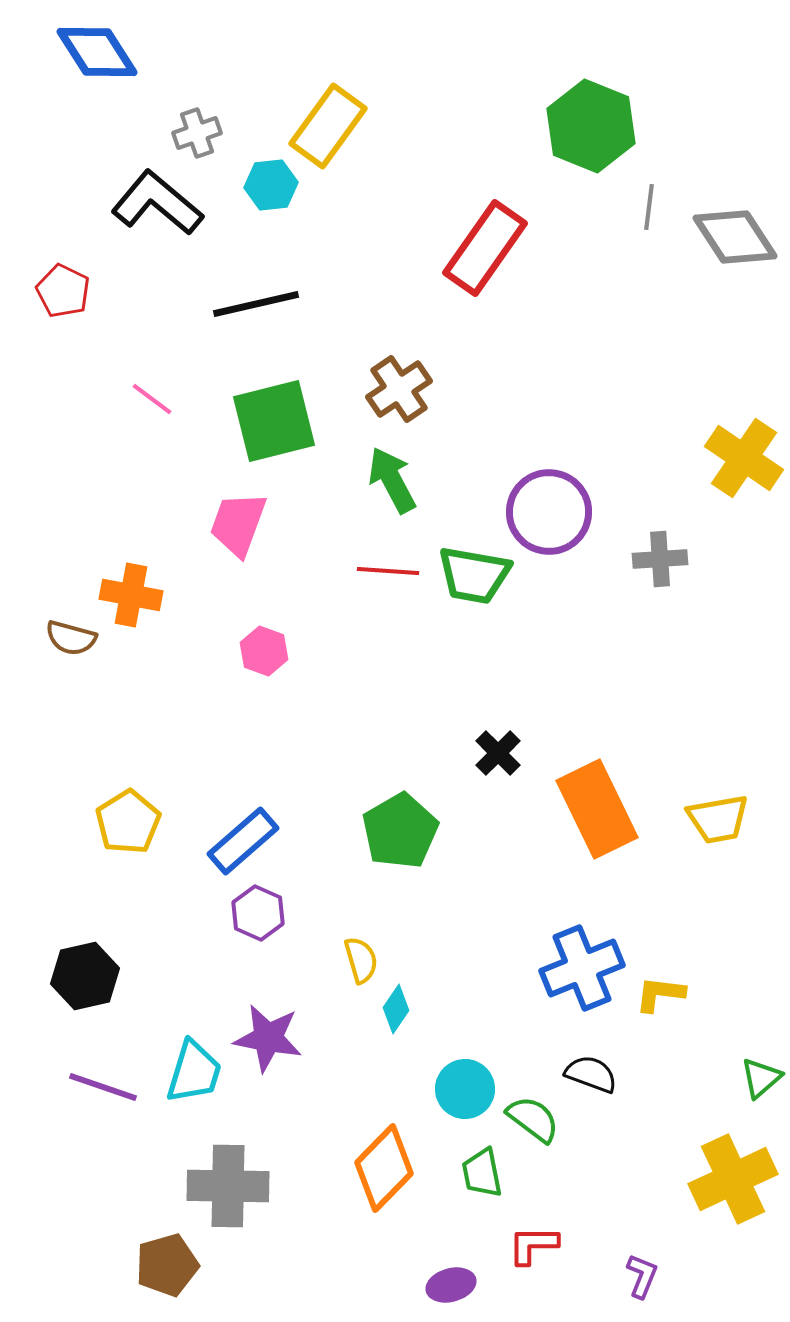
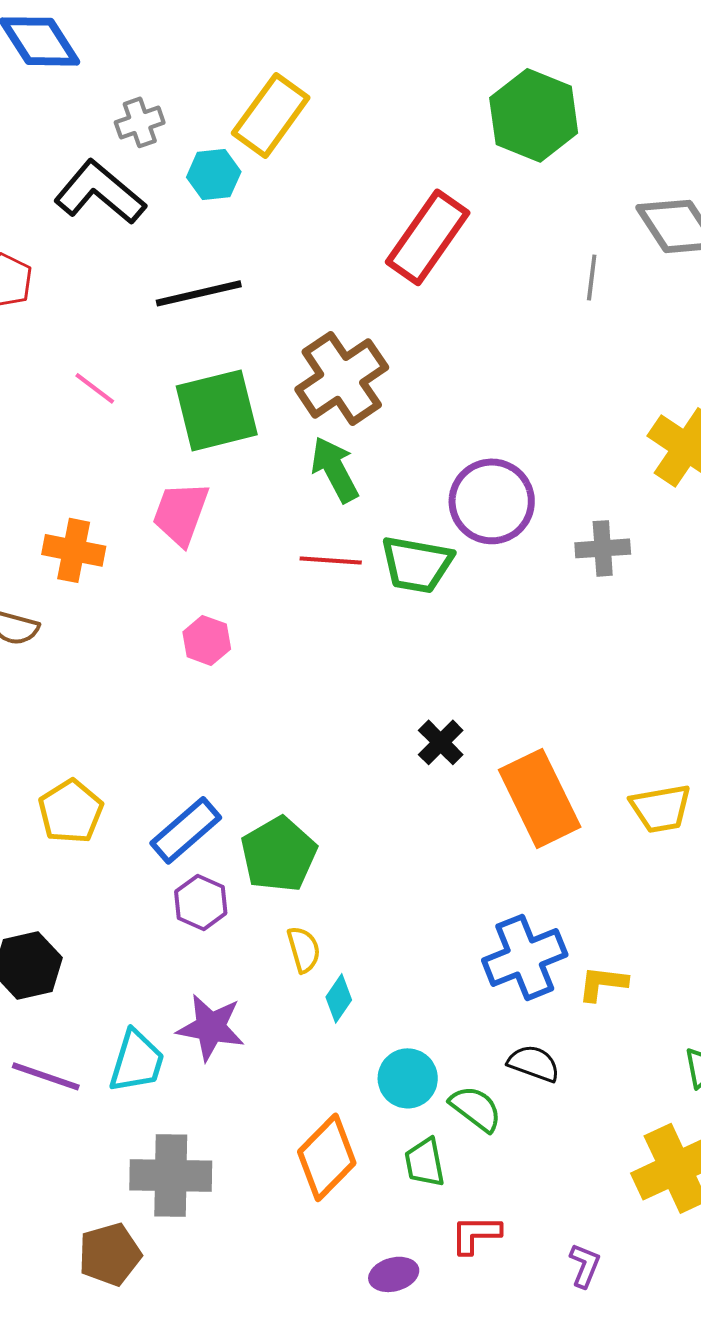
gray line: (649, 207) -> (592, 277), moved
brown cross: (399, 389) -> (342, 378), size x1.4
orange cross: (131, 595) -> (74, 550), moved
green pentagon: (400, 831) -> (279, 854), moved

